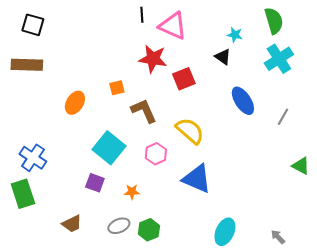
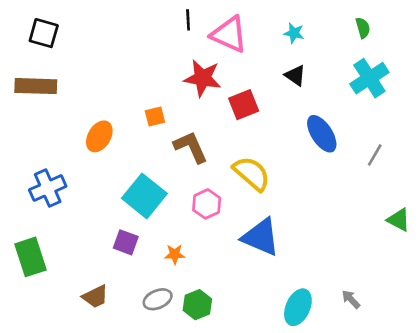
green semicircle: (274, 21) -> (363, 28), size x0.6
cyan star: (235, 35) -> (294, 33), moved
blue cross: (33, 158) -> (48, 188), moved, turned 32
gray arrow: (278, 237) -> (351, 299), moved

